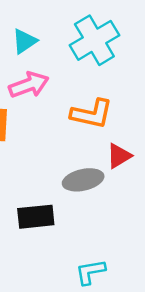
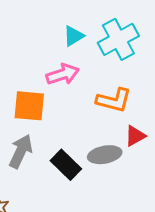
cyan triangle: (24, 41) -> (74, 36), moved
black rectangle: (36, 217) -> (66, 165), moved, turned 48

